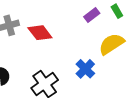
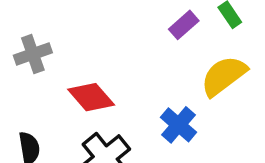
red diamond: (40, 33) -> (91, 97), moved

